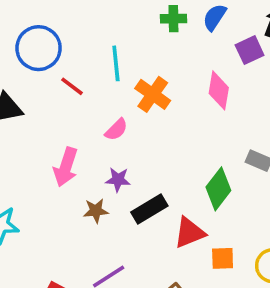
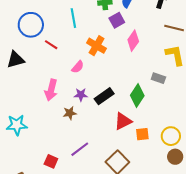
purple square: (250, 50) -> (117, 20), moved
cyan line: (116, 63) -> (73, 18), moved
pink diamond: (219, 90) -> (133, 41), turned 30
black rectangle: (149, 209) -> (104, 96), moved

